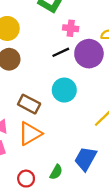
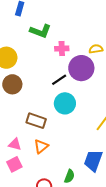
black line: (61, 52) -> (59, 80), moved
orange triangle: (30, 134) -> (41, 146), size x0.7

